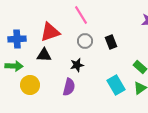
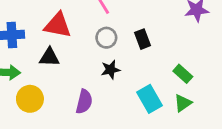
red triangle: (50, 32) -> (58, 25), turned 30
black star: (77, 65) -> (111, 70), moved

